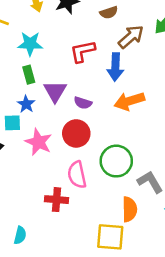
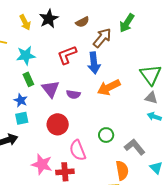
blue star: (26, 104) -> (21, 100), moved
red circle: (76, 133) -> (58, 124), moved
pink star: (39, 142) -> (42, 164), moved
green circle: (116, 161) -> (106, 135), size x0.6

